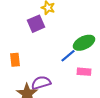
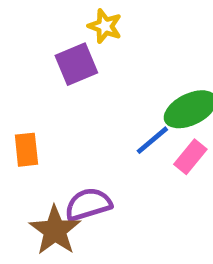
pink rectangle: (84, 72) -> (190, 157), moved, turned -56

